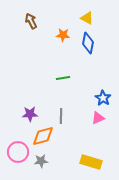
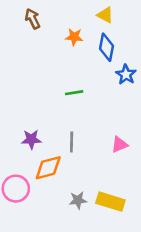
blue star: (103, 98) -> (126, 75), moved
gray star: (41, 161) -> (78, 200), moved

